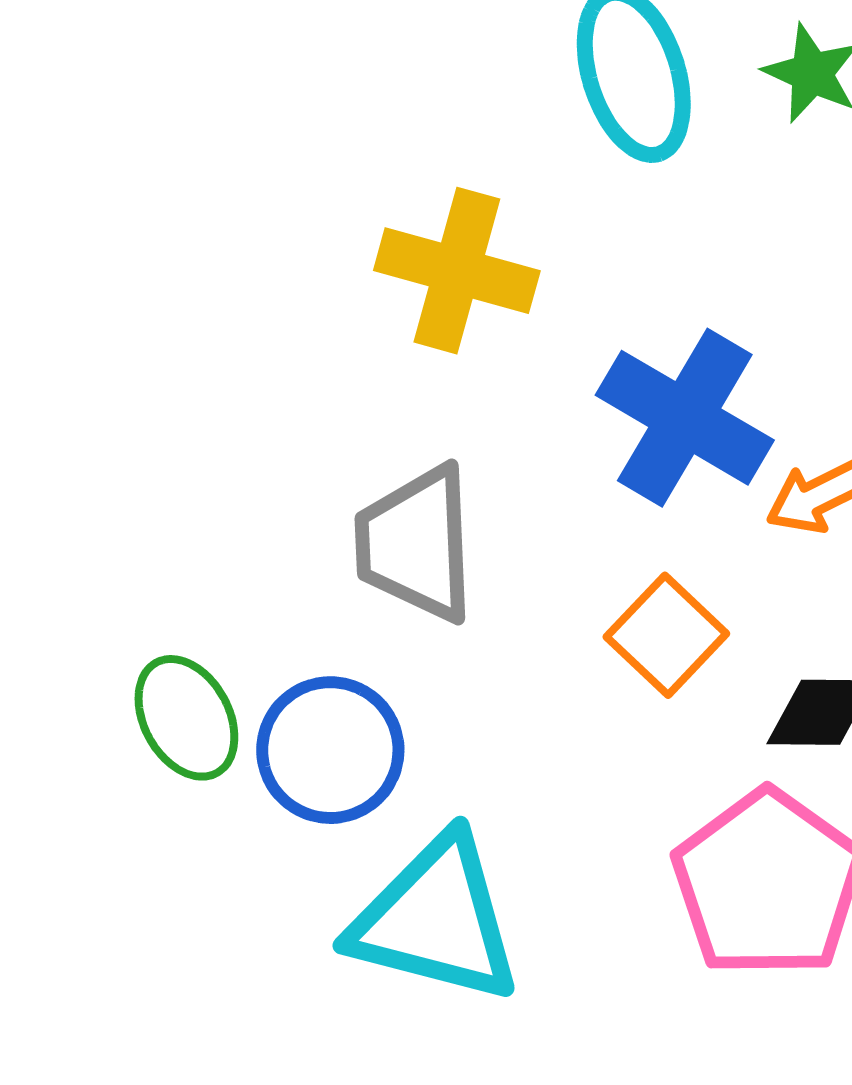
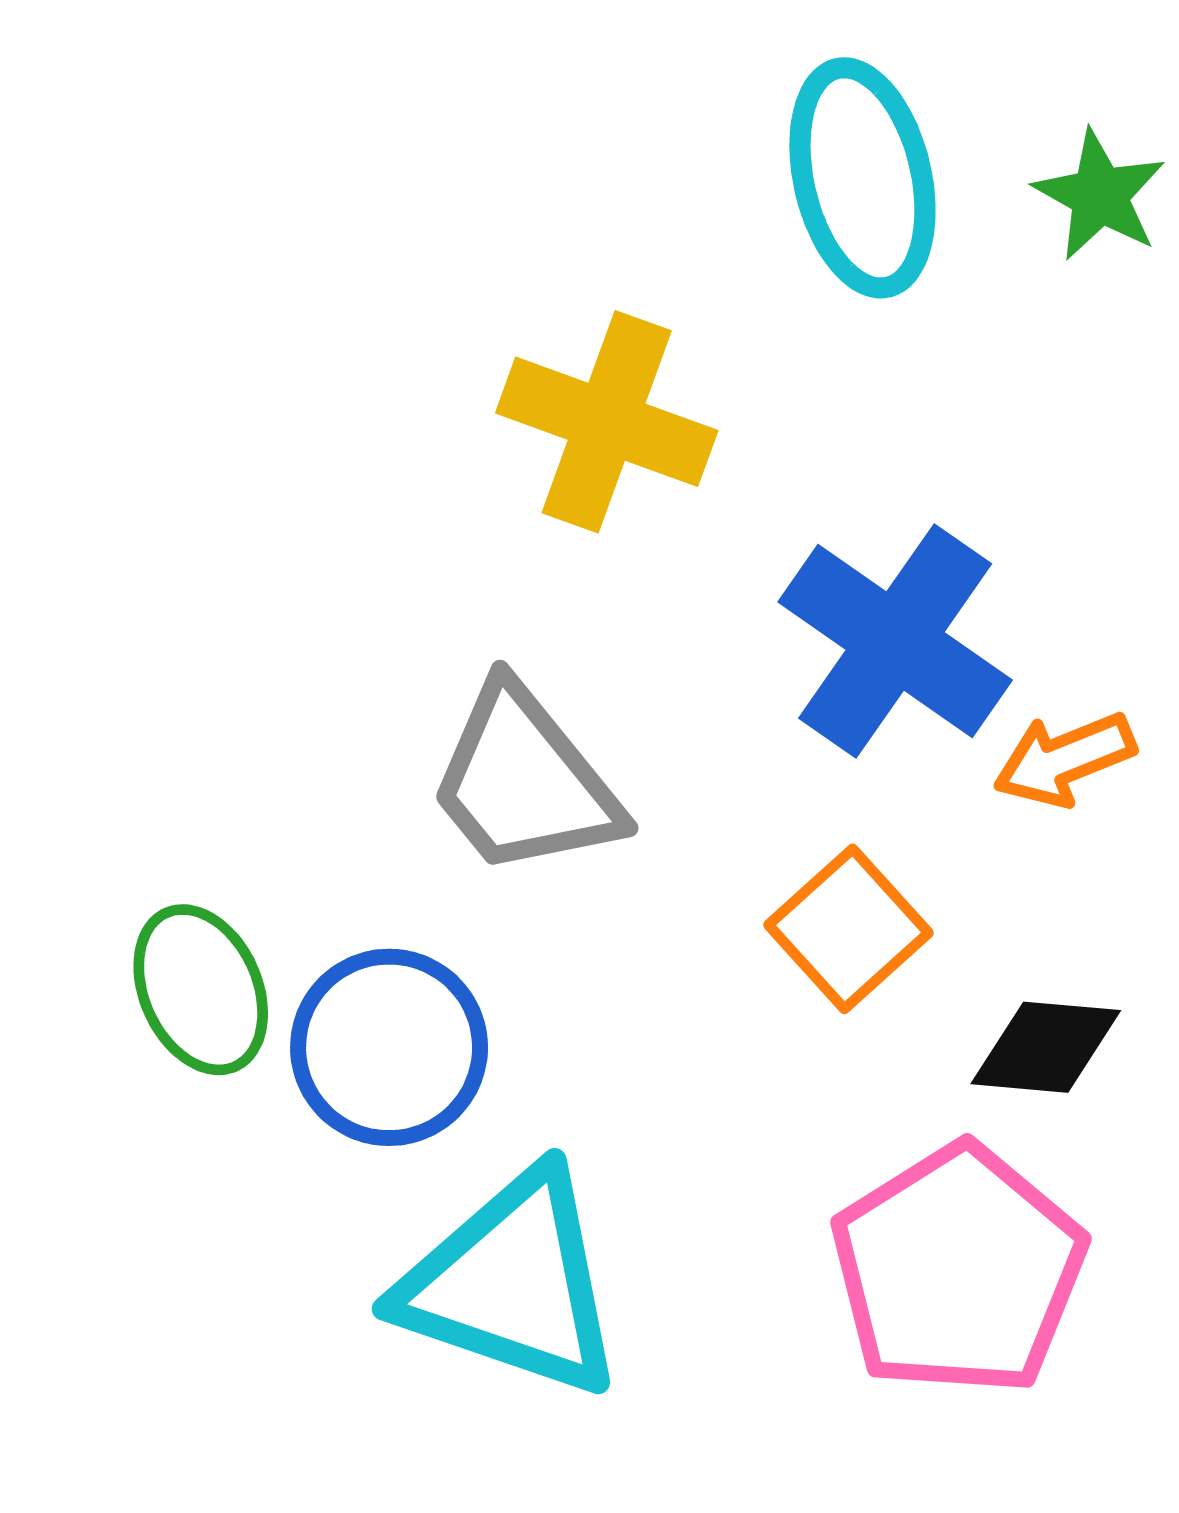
gray trapezoid: (416, 544) -> (524, 781), turned -41

